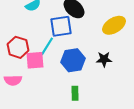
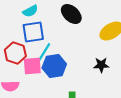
blue square: (61, 26) -> (33, 32), moved
blue hexagon: (73, 60) -> (54, 66), moved

